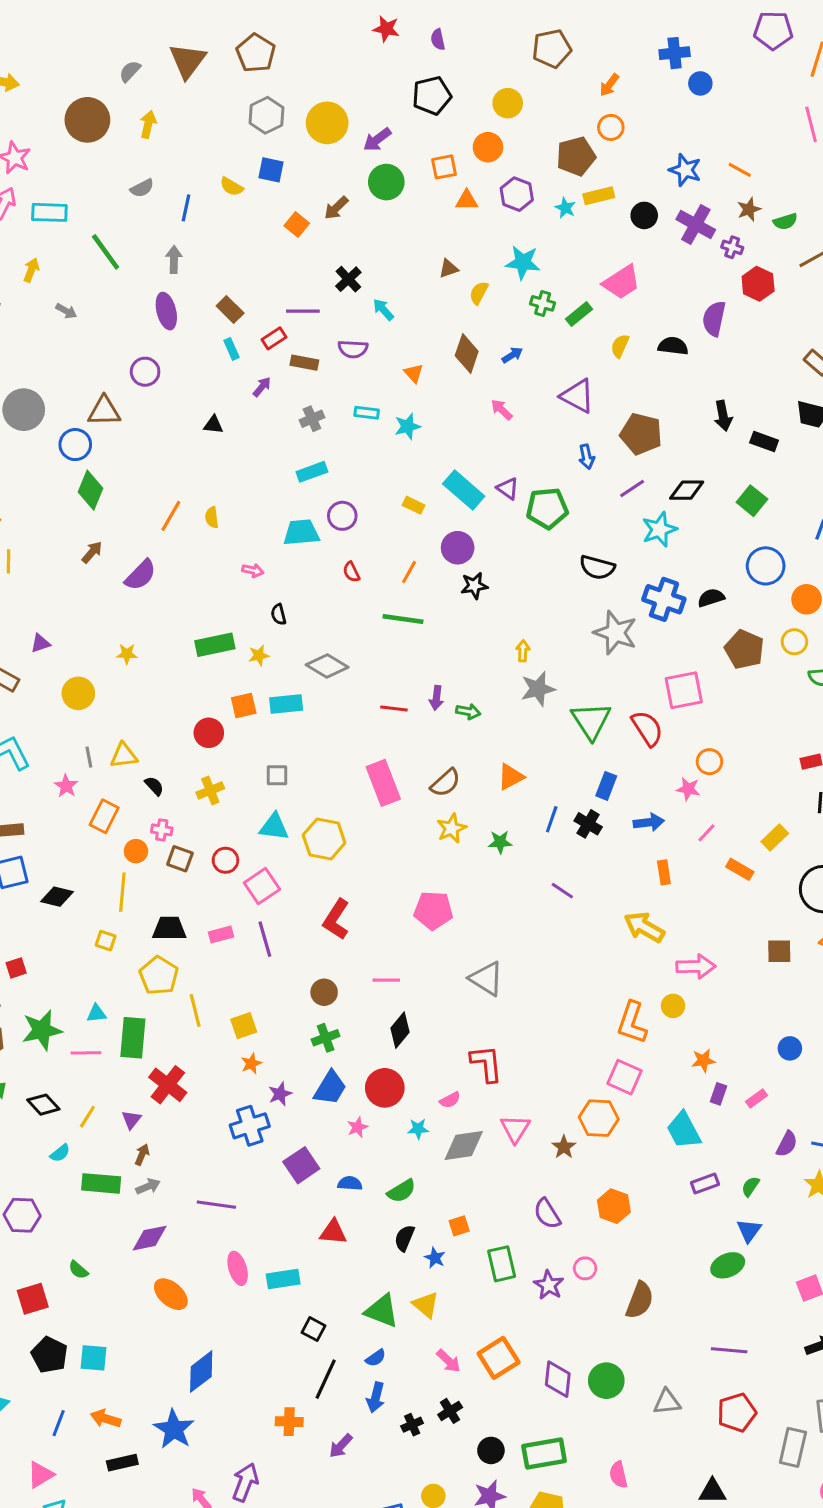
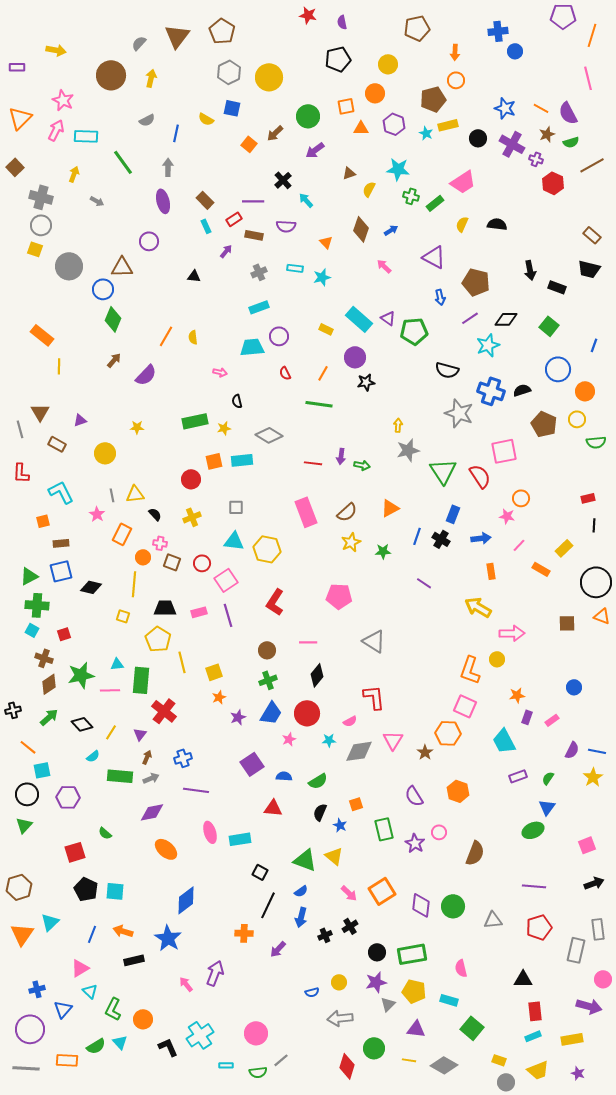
orange arrow: (609, 85) -> (455, 52), turned -35
purple arrow: (377, 140) -> (315, 150), moved
purple semicircle: (714, 319) -> (568, 113), moved, turned -40
blue cross: (250, 1126) -> (183, 758), moved, size x0.7

